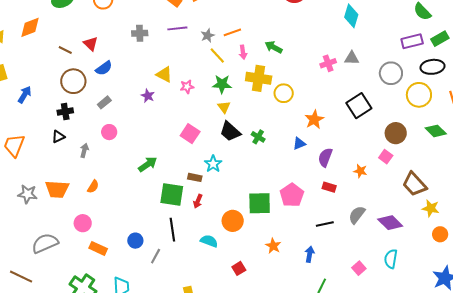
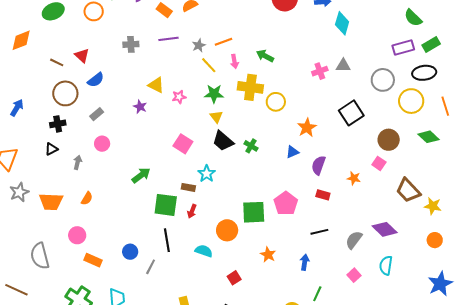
gray star: (27, 194) -> (19, 192), moved, turned -30
yellow star: (431, 208) -> (433, 206), moved
gray semicircle: (357, 215) -> (354, 240), moved
gray semicircle: (45, 243) -> (40, 256), turned -80

